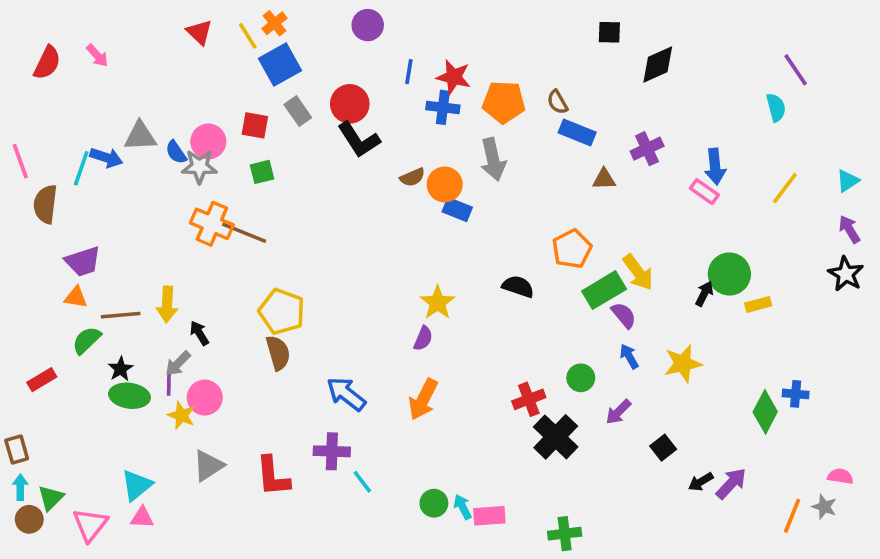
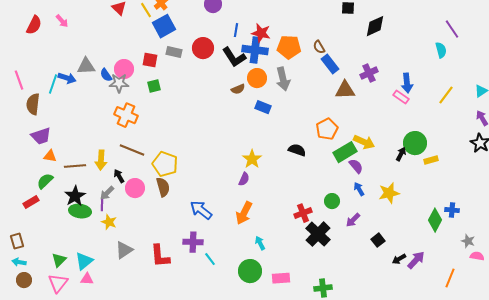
blue cross: (443, 107) -> (255, 50), size x1.4
gray rectangle: (298, 111) -> (174, 52), turned -42
blue rectangle: (577, 133) -> (330, 64), turned 30
black L-shape: (359, 140) -> (234, 57), moved
brown triangle: (604, 179) -> (345, 90), size x1.5
orange circle: (445, 184) -> (257, 78), moved
brown line: (244, 233) -> (132, 150), moved
purple trapezoid: (83, 261) -> (41, 136), moved
yellow arrow: (638, 272) -> (364, 142), turned -30
green semicircle: (87, 340) -> (45, 181), moved
black star: (121, 369) -> (75, 196), size x1.5
pink circle: (205, 398) -> (135, 188), moved
cyan arrow: (20, 487) -> (19, 262), turned -80
green triangle: (51, 498) -> (59, 260), moved
green circle: (434, 503) -> (250, 271), size x1.5
cyan arrow: (463, 507) -> (260, 243), moved
gray star: (824, 507) -> (468, 241), moved

